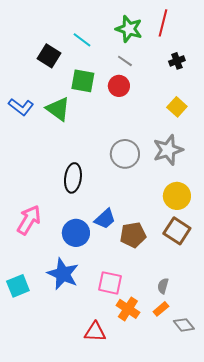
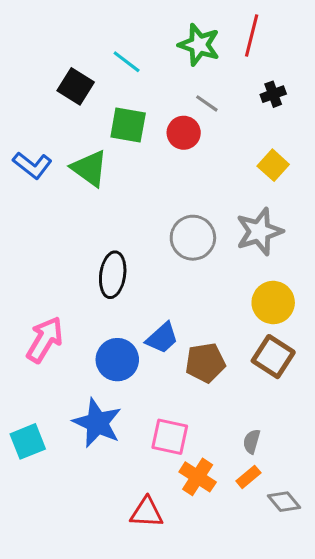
gray line: (125, 61) -> (207, 103), moved

